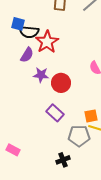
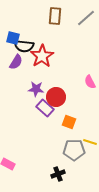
purple semicircle: (27, 55) -> (16, 62), moved
purple rectangle: (55, 113) -> (45, 108), moved
orange square: (91, 116) -> (69, 122), moved, turned 32

